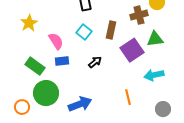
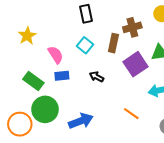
brown cross: (139, 15) -> (132, 27), moved
black arrow: (95, 62) -> (97, 77), turned -112
orange line: (128, 97) -> (131, 114), turned -42
orange circle: (22, 107) -> (20, 124), size x1.5

